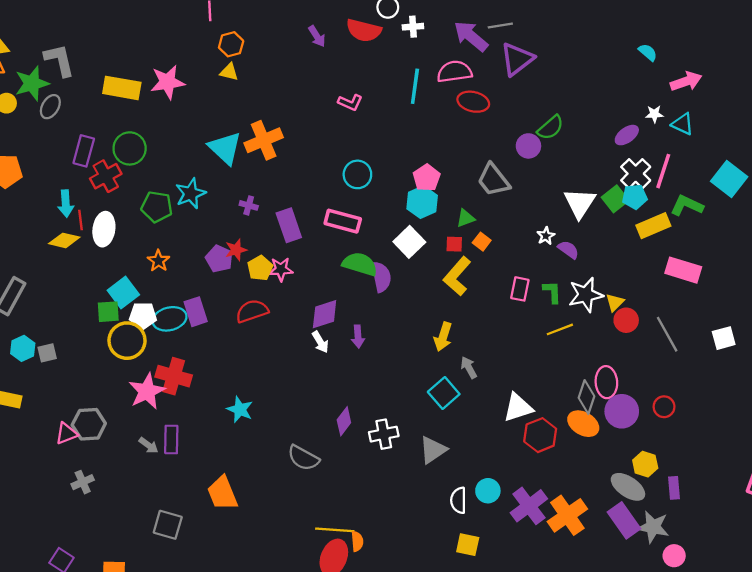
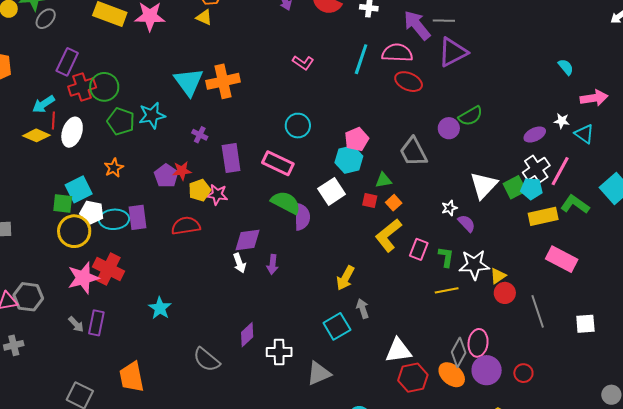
green circle: (130, 148) -> (104, 87), moved
cyan arrow: (66, 204) -> (43, 104), turned 50
yellow L-shape: (457, 276) -> (388, 235), moved

